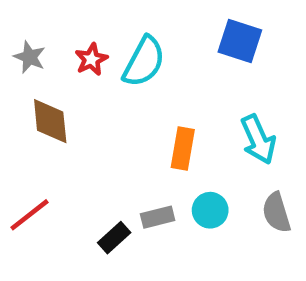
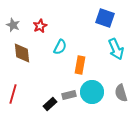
cyan semicircle: (144, 62) -> (60, 47), moved, size x0.7
cyan arrow: (258, 139) -> (116, 49), moved
cyan circle: (210, 210) -> (92, 92), size x1.5
red line: (30, 215) -> (13, 94), turned -36

